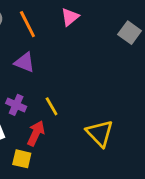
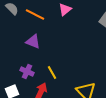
orange line: (27, 24) -> (35, 14), turned -36

